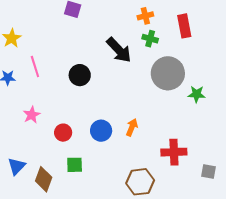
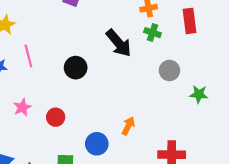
gray circle: (168, 73) -> (169, 70), size x0.6
blue circle: (101, 131) -> (97, 144), moved
red circle: (63, 133) -> (56, 117), moved

